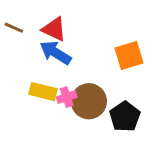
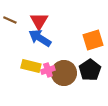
red triangle: (54, 29) -> (39, 21), turned 36
black pentagon: (125, 117) -> (90, 70), moved

